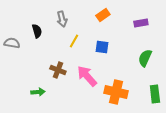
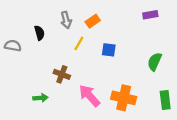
orange rectangle: (103, 15) -> (93, 21), moved
purple rectangle: (141, 23) -> (150, 15), moved
pink arrow: (87, 76) -> (90, 96), moved

